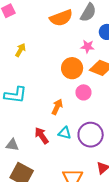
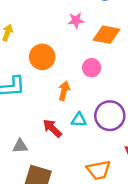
pink star: (88, 47) -> (76, 21), moved
orange circle: (72, 68) -> (42, 57), moved

